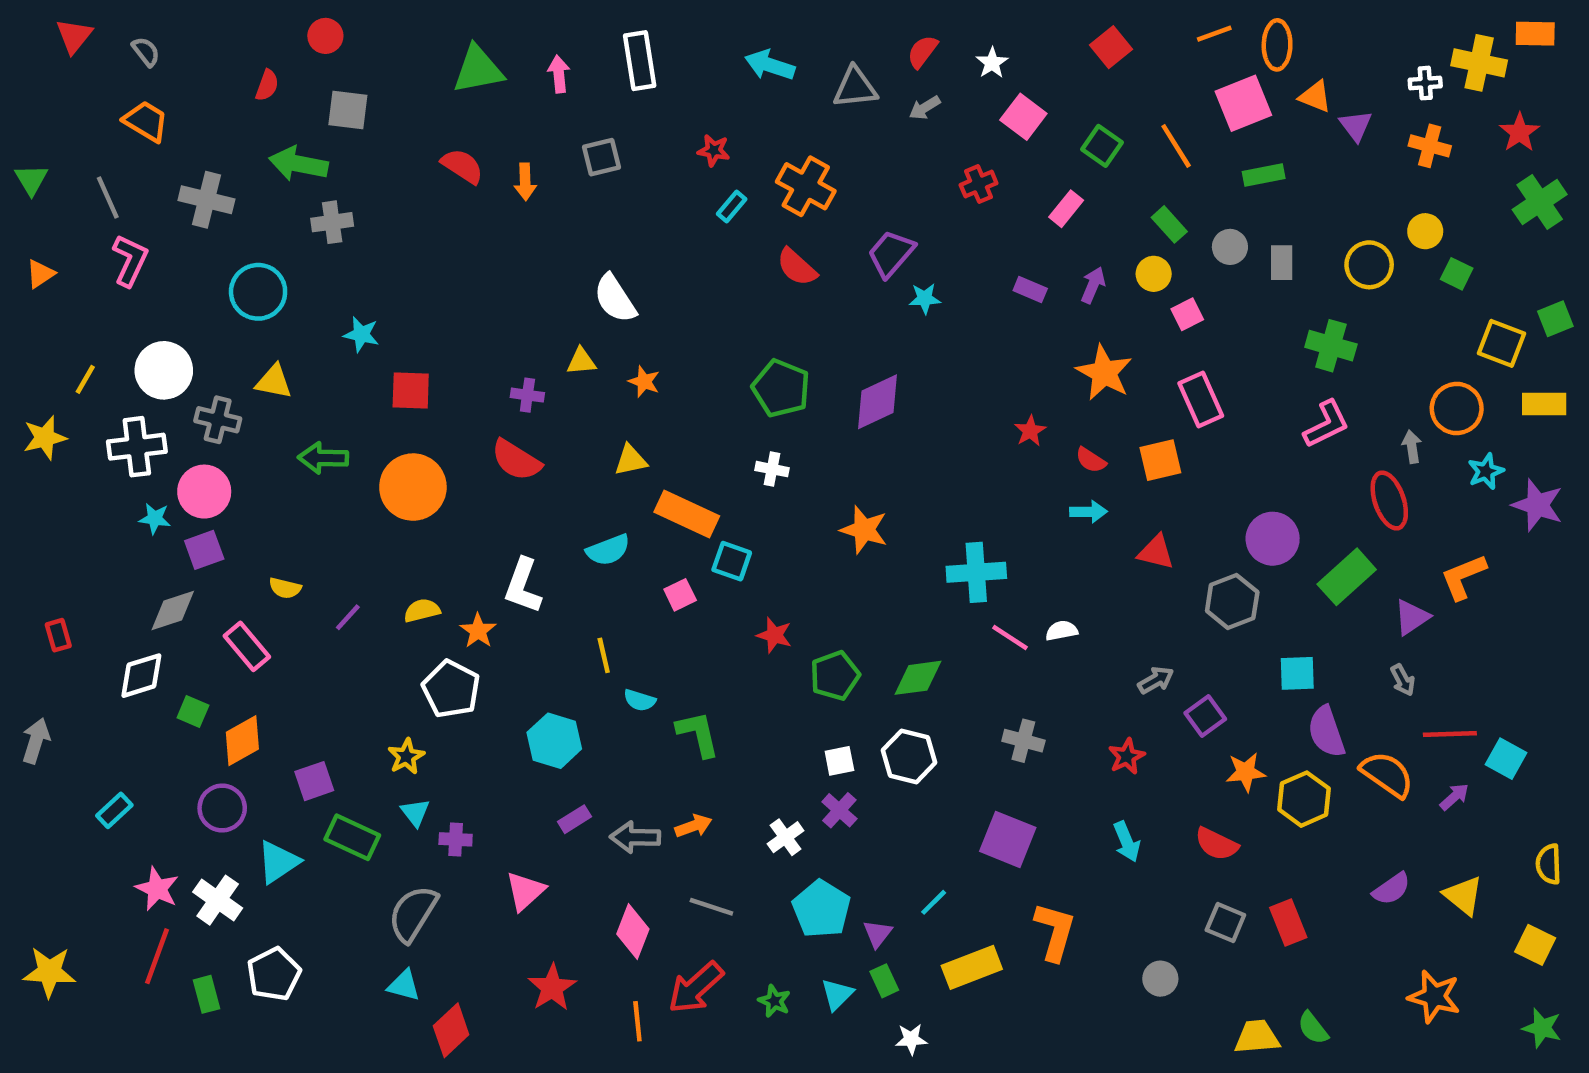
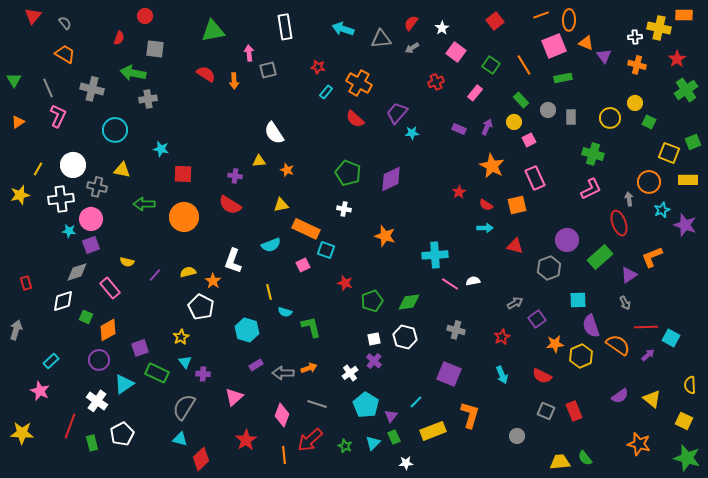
pink arrow: (559, 74) -> (249, 53), moved
pink star: (157, 889) -> (40, 391), moved
green star: (1542, 1028) -> (687, 458), size x1.5

